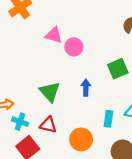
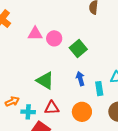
green square: (118, 69) -> (78, 49), moved
blue arrow: (86, 88) -> (80, 79), moved

